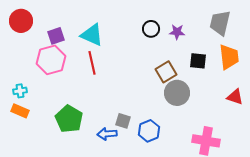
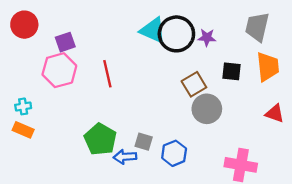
black circle: (151, 29) -> (176, 34), size x1.8
cyan triangle: (92, 35) -> (153, 30), moved
green pentagon: (69, 119) -> (100, 139), moved

